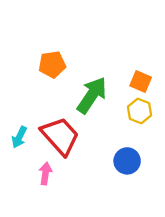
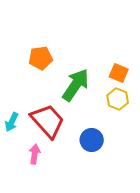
blue circle: (127, 161) -> (92, 140), moved

